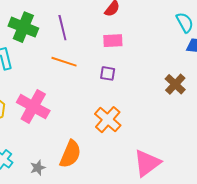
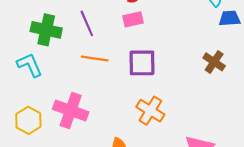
pink rectangle: (113, 41) -> (133, 19), moved
purple square: (108, 73) -> (142, 63), size x1.8

